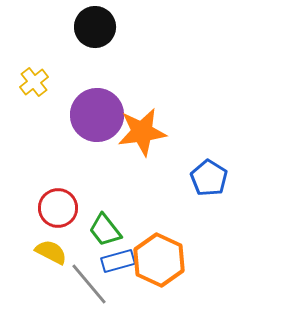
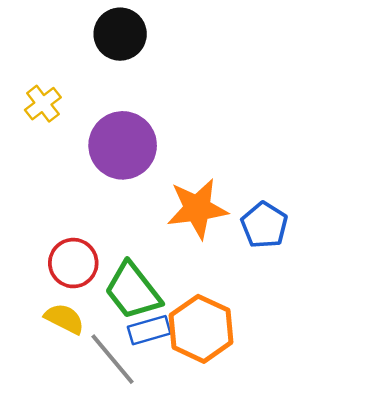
orange star: (142, 132) -> (197, 209), moved
green trapezoid: (105, 230) -> (133, 291), size x1.4

